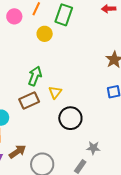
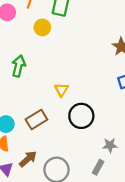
green arrow: (35, 76) -> (19, 66), moved
brown rectangle: (29, 101) -> (36, 119), moved

